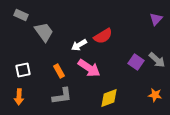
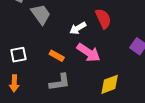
red semicircle: (103, 36) -> (103, 19), turned -84
orange rectangle: (59, 71) -> (57, 56), turned -32

